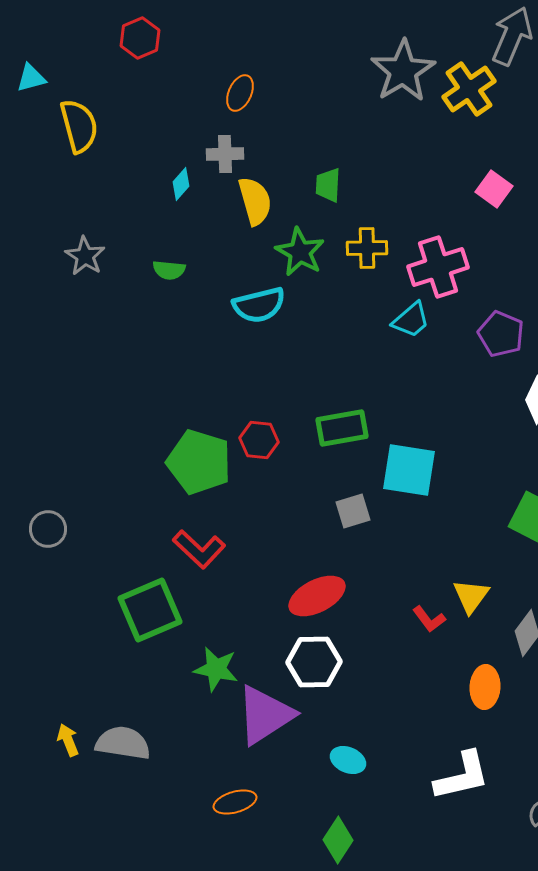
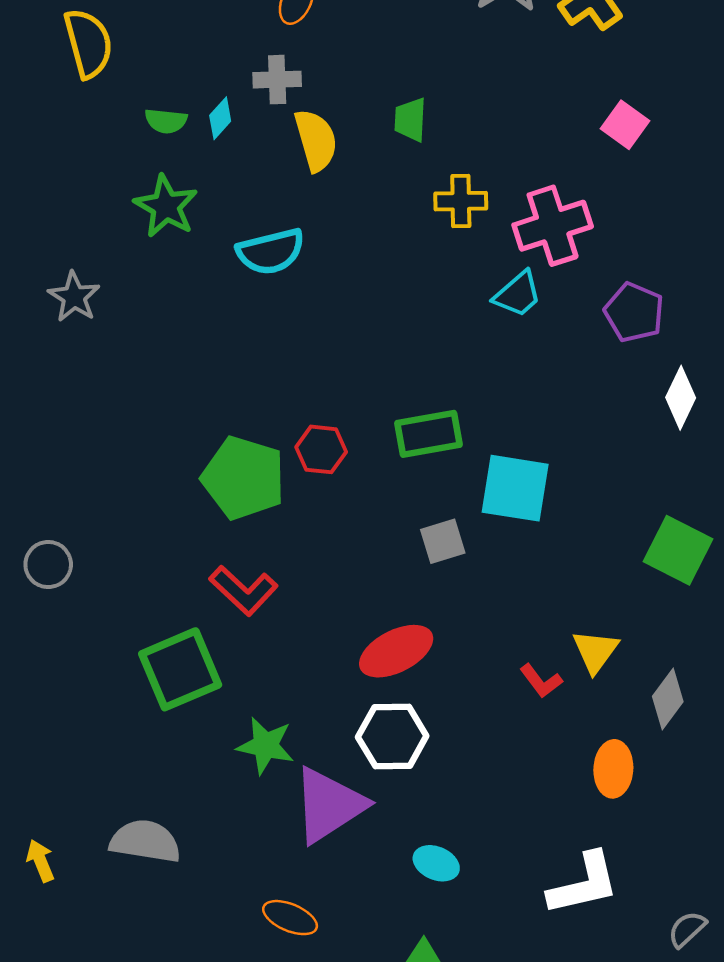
green star: (300, 252) -> (166, 206), moved
gray star: (85, 256) -> (74, 297), moved
green semicircle: (169, 270) -> (166, 121), moved
cyan semicircle: (259, 305) -> (271, 252), moved
yellow arrow: (68, 740) -> (40, 861), moved
orange ellipse: (235, 802) -> (290, 918), turned 39

